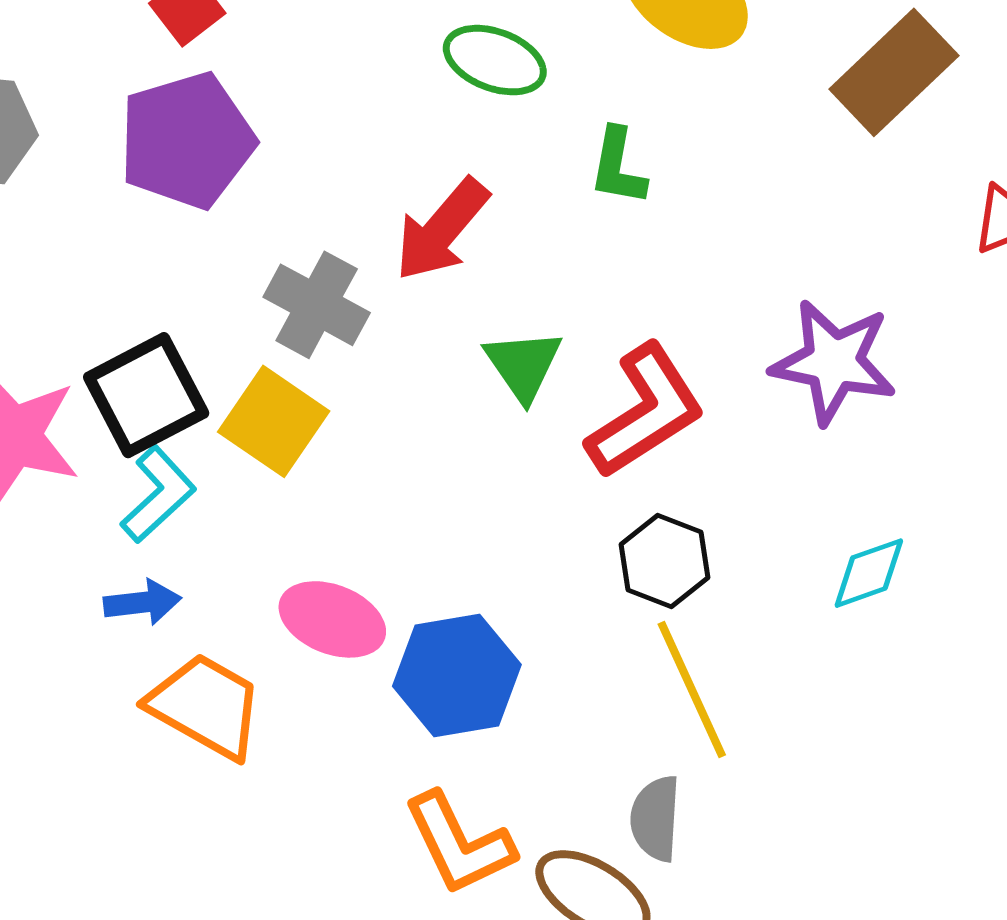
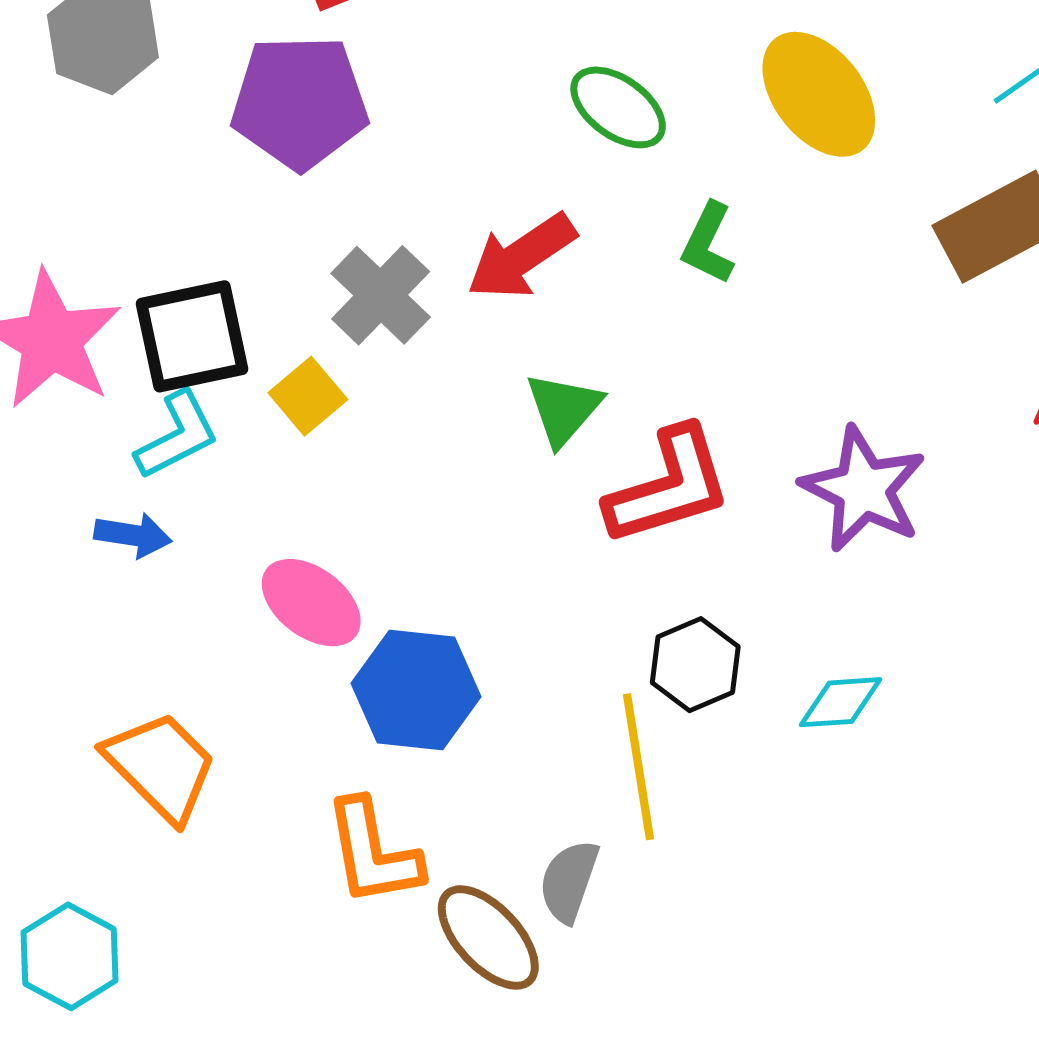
yellow square: (274, 421) -> (308, 396), size x0.7
black hexagon: (665, 561) -> (695, 665), moved
orange trapezoid: (206, 706) -> (161, 766), moved

